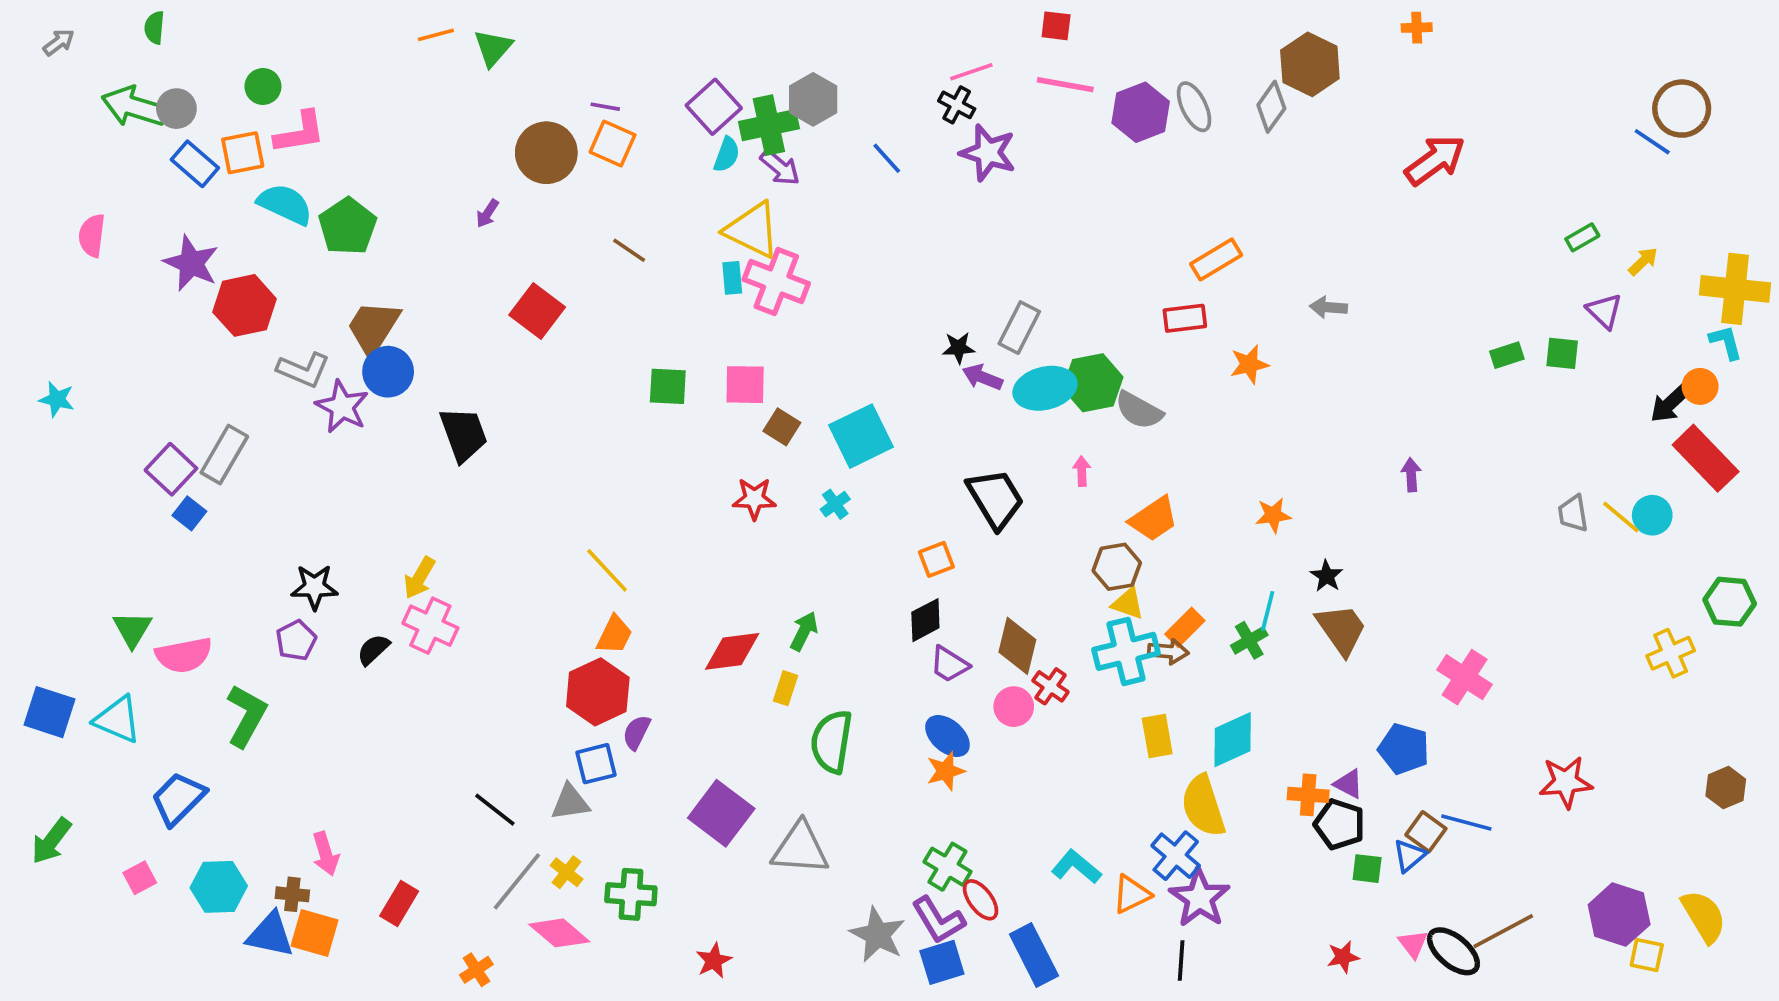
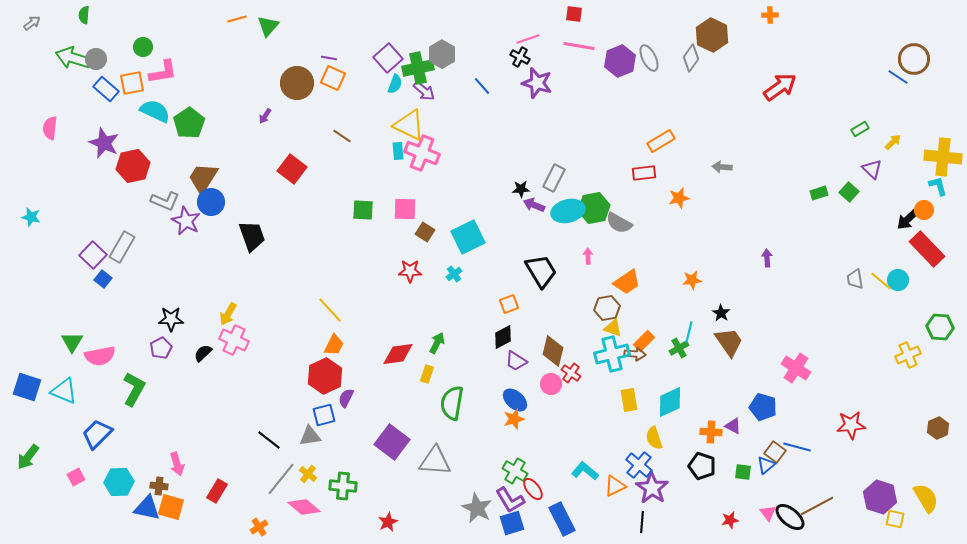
green square: (1562, 353) -> (849, 192), turned 36
yellow semicircle: (1203, 806) -> (654, 438), size x0.7
black pentagon: (1339, 824) -> (702, 466), moved

